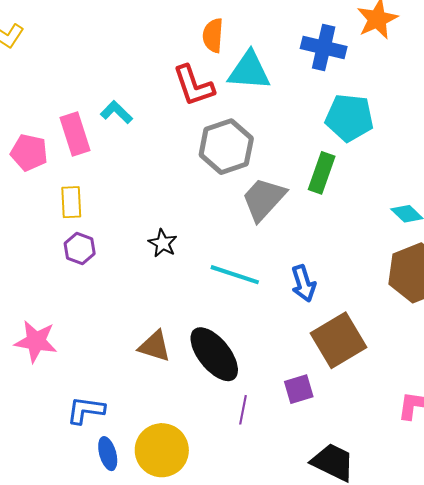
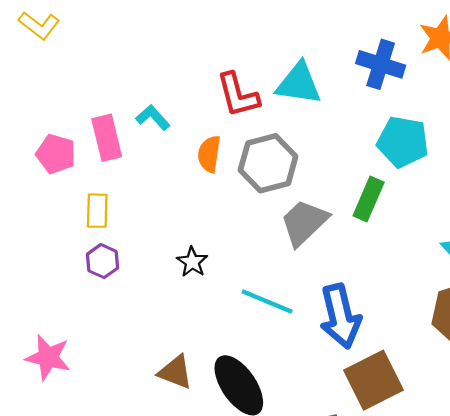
orange semicircle: (213, 35) -> (209, 154), moved
blue arrow: (303, 283) -> (340, 316), size x1.6

